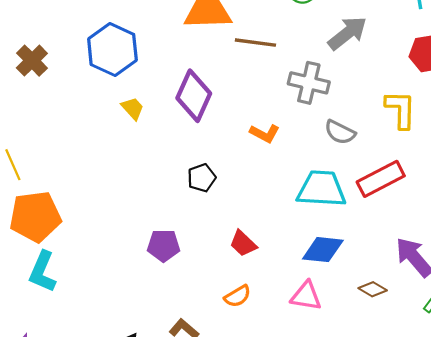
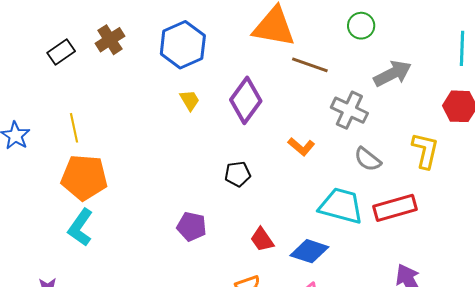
blue diamond: (323, 250) -> (309, 251), moved

